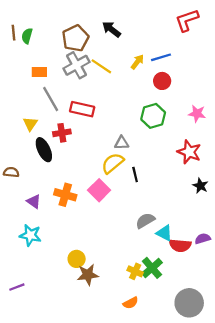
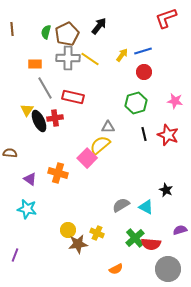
black arrow: (111, 29) -> (99, 26), turned 90
green semicircle: (27, 36) -> (46, 32), moved
gray cross: (77, 65) -> (68, 58), turned 30
black ellipse: (44, 150) -> (39, 121), moved
black line: (135, 174) -> (144, 134), moved
black star: (200, 186) -> (166, 190), moved
pink square: (99, 190) -> (87, 158), moved
gray semicircle: (145, 221) -> (121, 205), moved
purple semicircle: (203, 239) -> (180, 230), moved
red semicircle: (180, 245) -> (151, 244), moved
yellow cross: (135, 271) -> (97, 233), moved
purple line: (17, 287) -> (15, 255), turned -48

